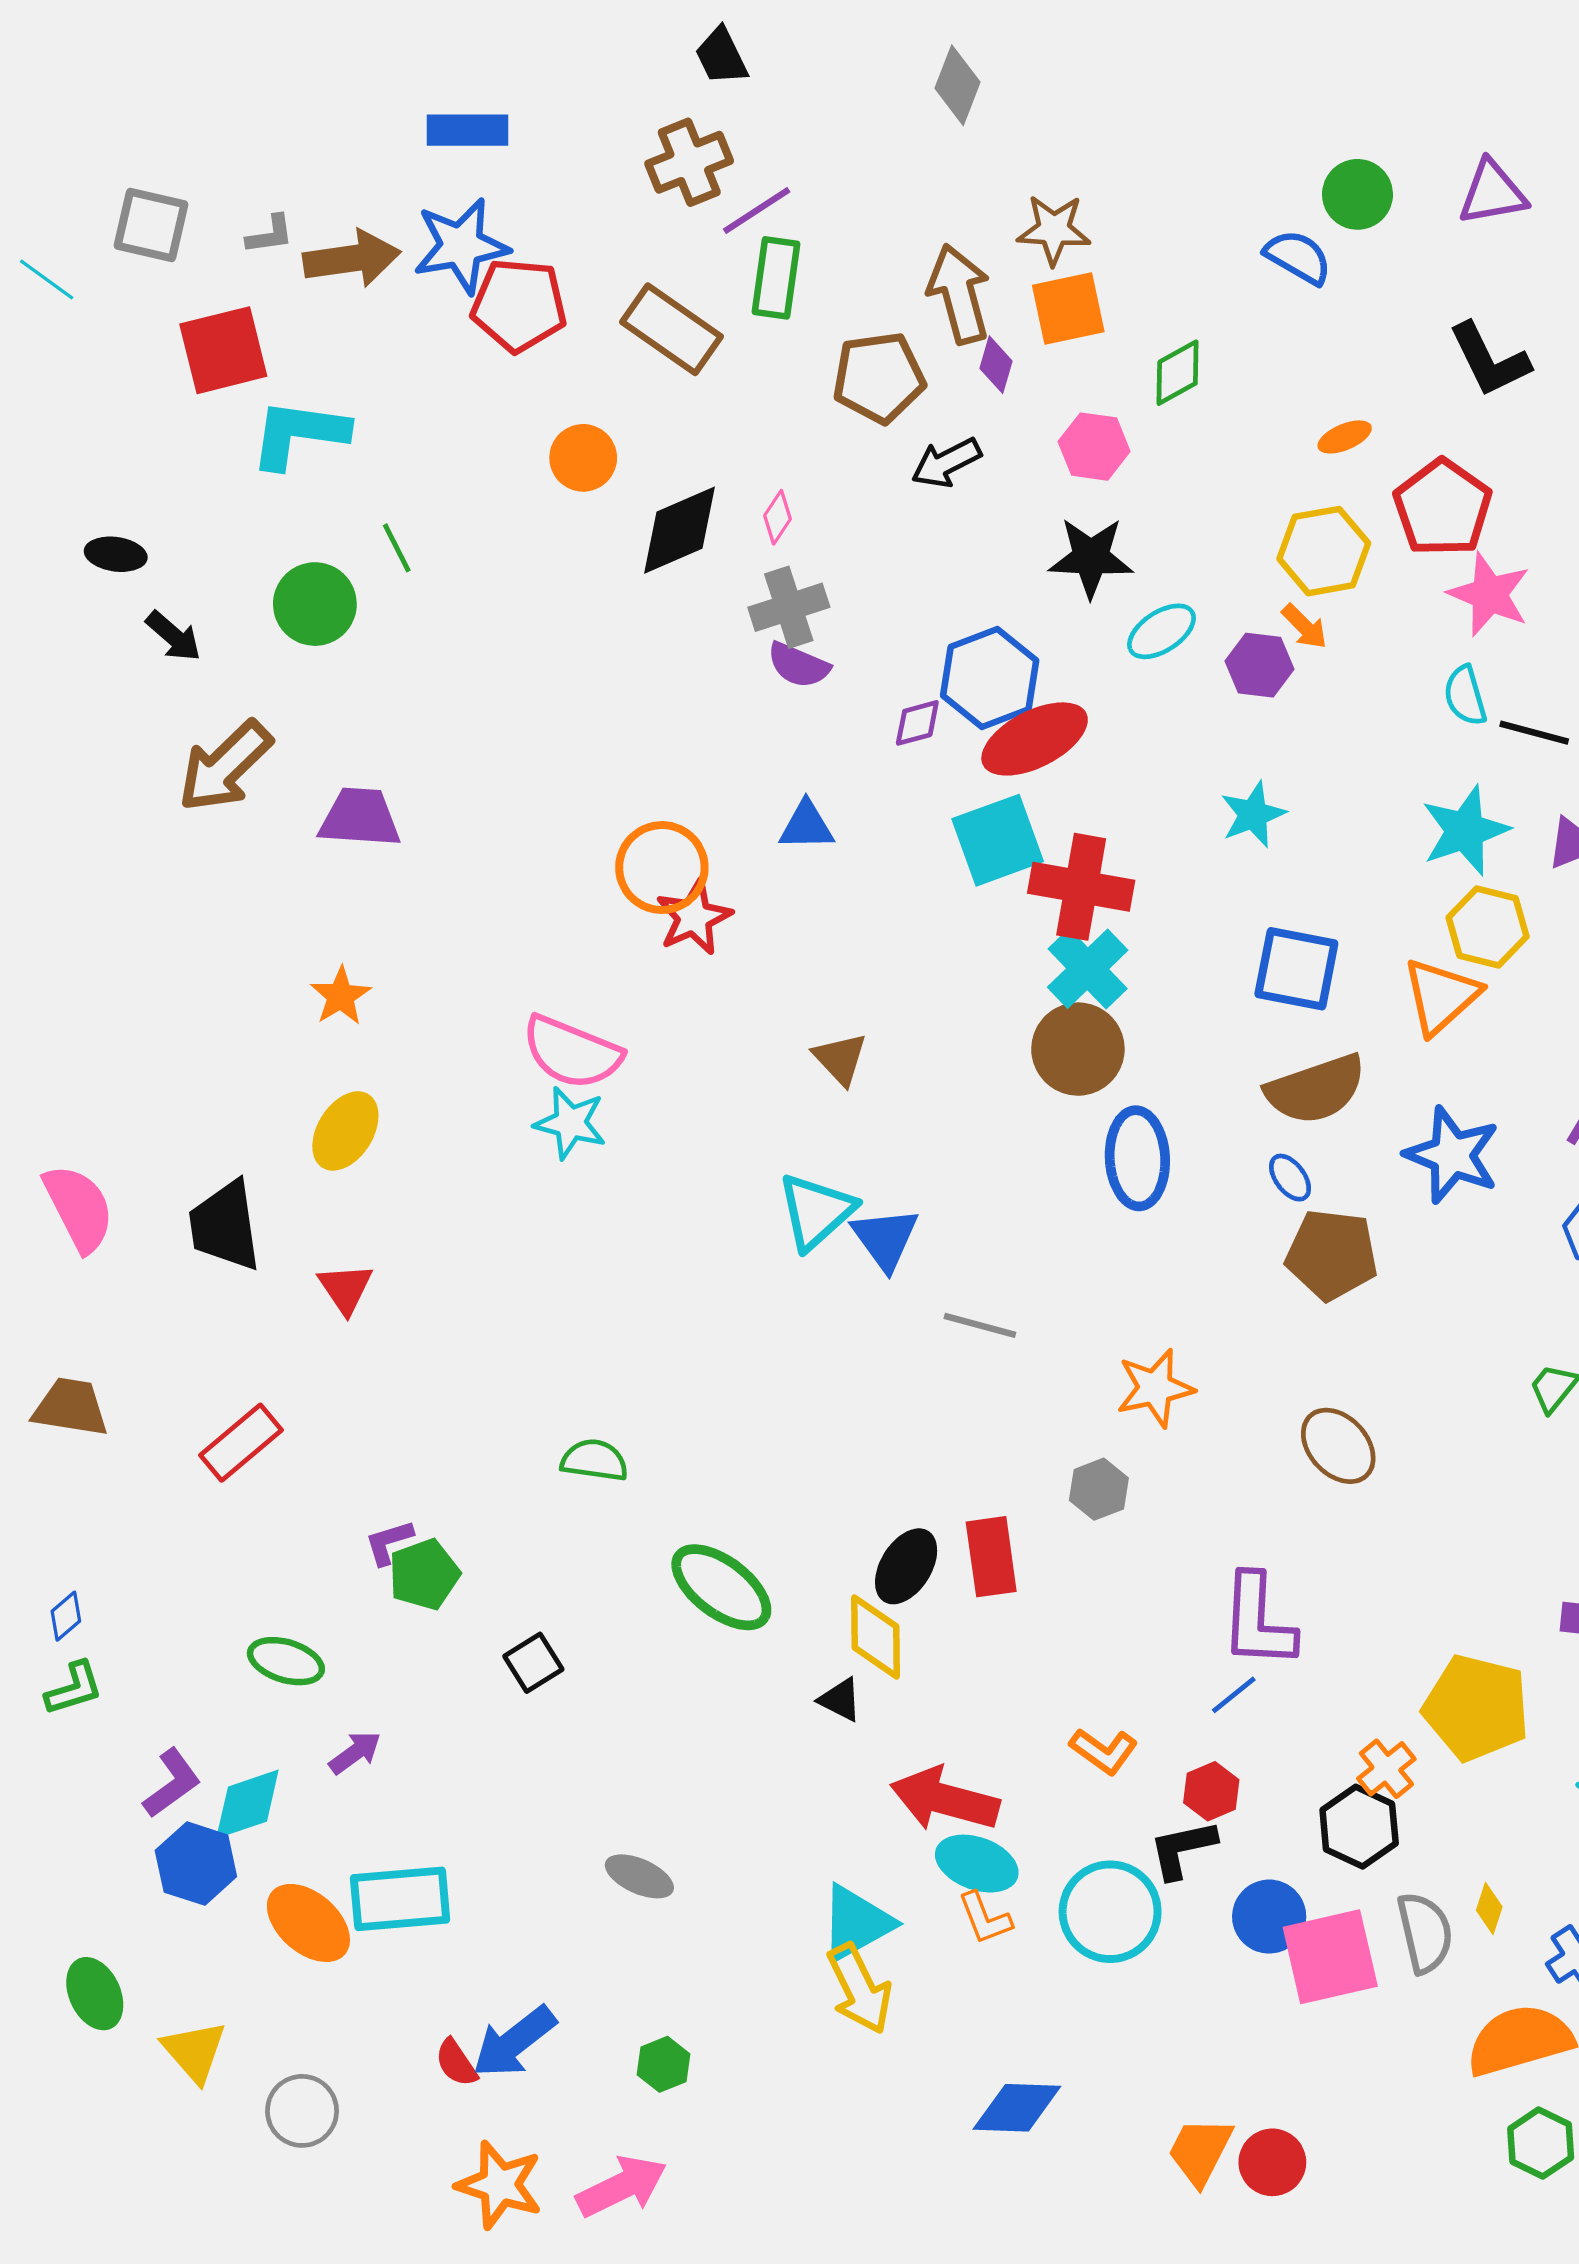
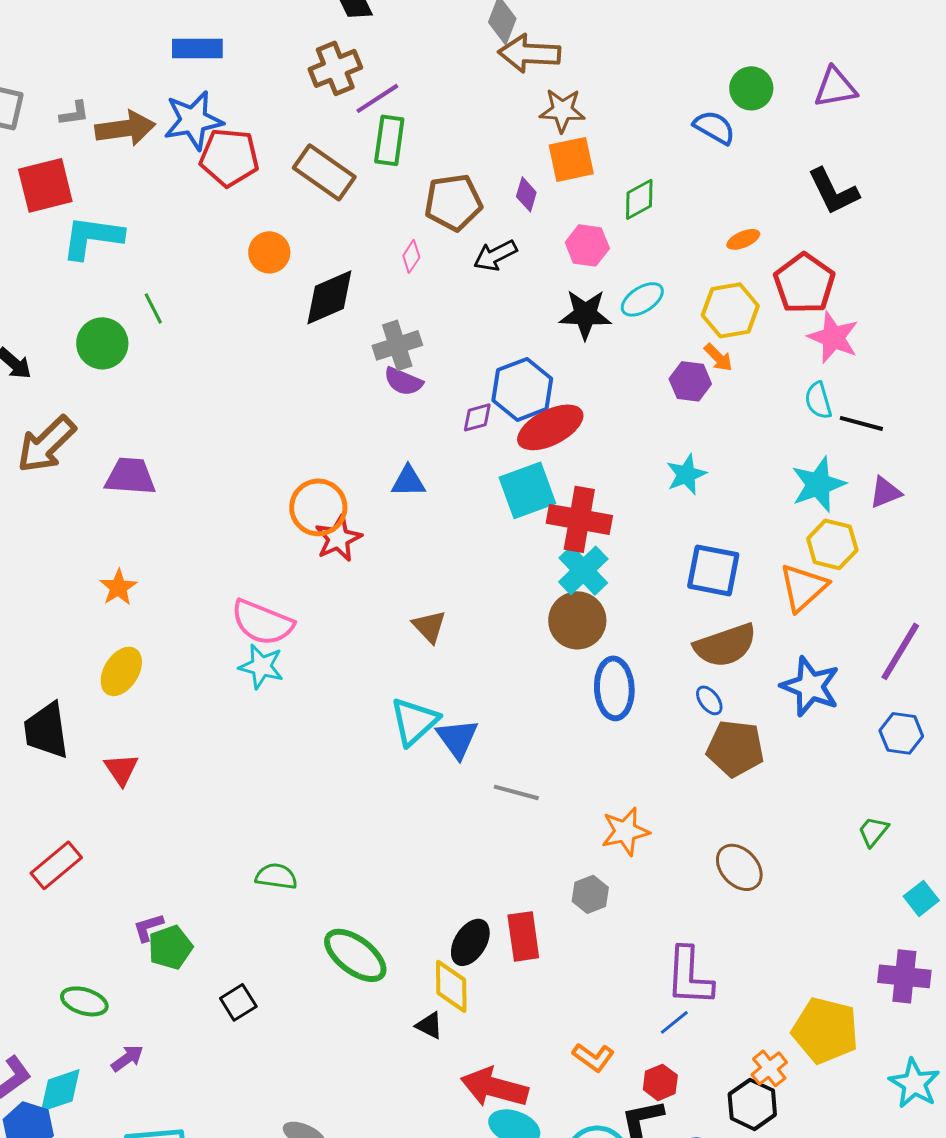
brown arrow: (959, 294) -> (529, 53), moved, turned -72
pink diamond: (778, 517) -> (411, 256), moved
cyan ellipse: (1162, 631) -> (642, 299), moved

